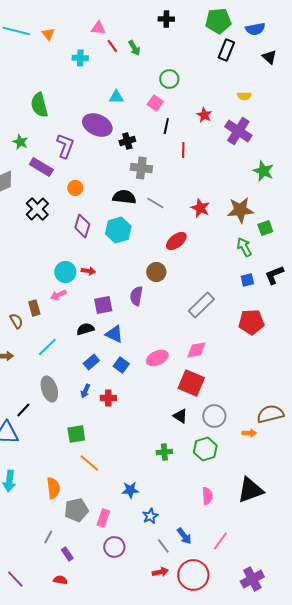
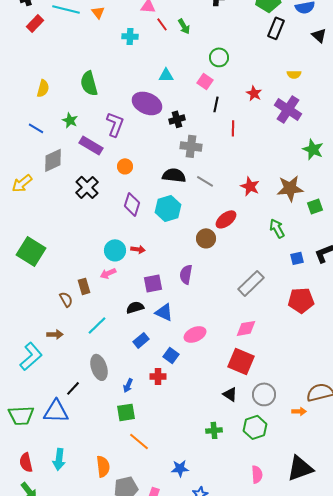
green arrow: (244, 247) -> (277, 228), moved
brown circle: (156, 272) -> (206, 238), moved
pink ellipse: (157, 358) -> (195, 334), moved
blue square: (121, 365) -> (171, 355), moved
blue arrow: (85, 391) -> (128, 385), moved

